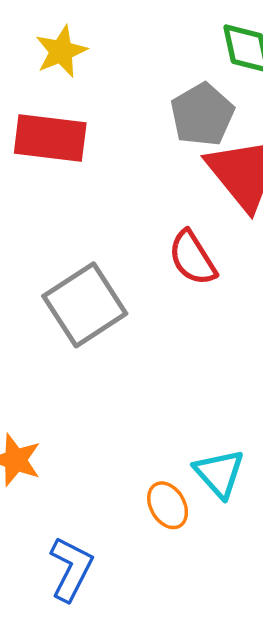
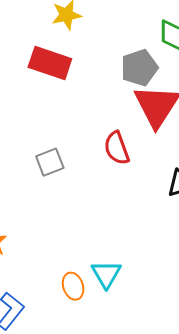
gray square: (85, 305) -> (50, 162), size x0.6

